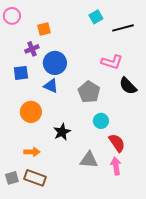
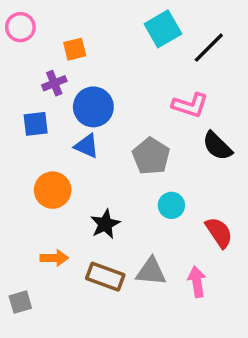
cyan square: (96, 17) -> (163, 29), size x1.5
black line: (123, 28) -> (209, 48), turned -30
red semicircle: (117, 143) -> (219, 233), moved
brown rectangle: (35, 178) -> (105, 277), moved

